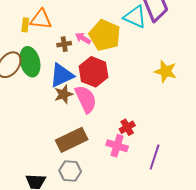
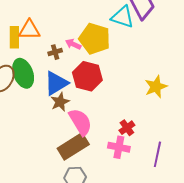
yellow rectangle: (25, 25) -> (14, 37), size x1.5
yellow star: (166, 71) -> (156, 87), moved, turned -30
pink semicircle: (86, 99) -> (80, 122), moved

